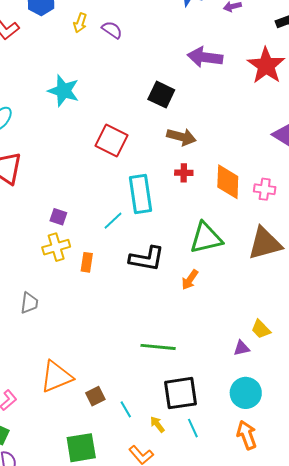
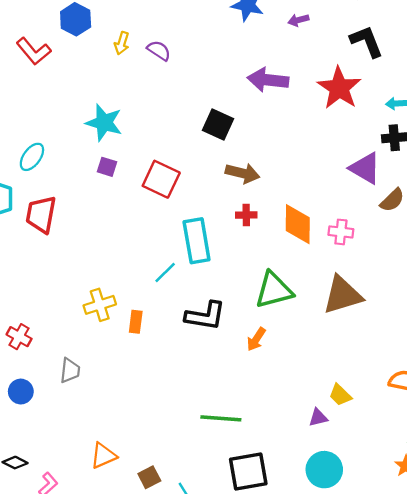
purple square: (58, 217) -> (107, 167), moved
orange triangle: (56, 377) -> (103, 456), size x0.7

